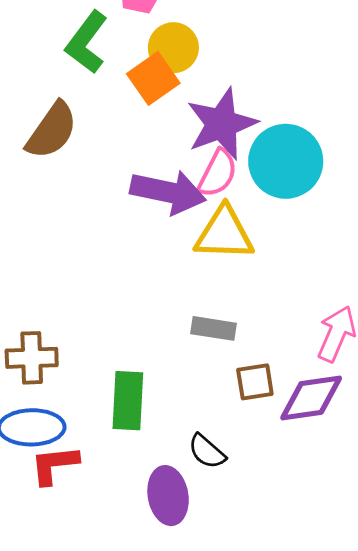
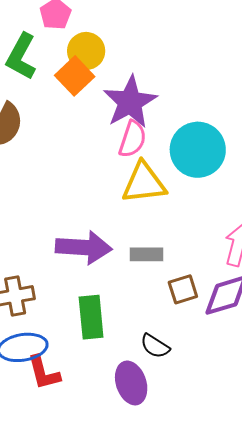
cyan circle: (286, 161) -> (198, 150), moved
purple arrow: (168, 192) -> (84, 247), moved
red L-shape: (54, 465) -> (44, 373), turned -90

